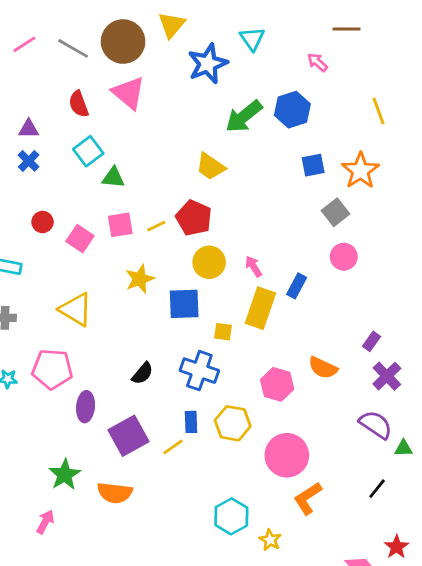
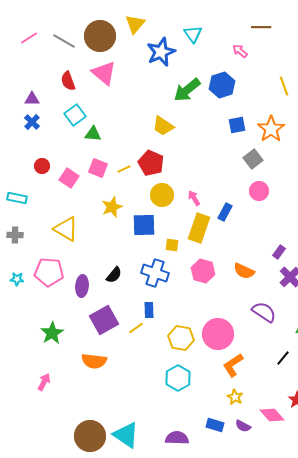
pink square: (120, 225) -> (98, 168), turned 30
pink hexagon: (277, 384) -> (203, 271), moved
purple ellipse: (86, 407) -> (82, 286), moved
yellow hexagon: (233, 423) -> (181, 338), moved
purple semicircle: (376, 425) -> (264, 312), moved
green star: (65, 475) -> (52, 333), moved
yellow star: (270, 540) -> (235, 397), moved

